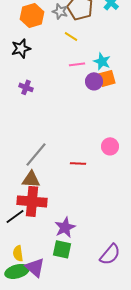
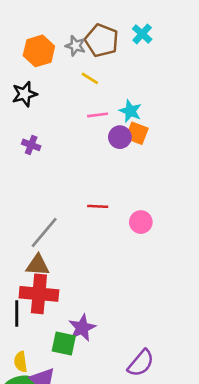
orange square: (107, 78) -> (137, 133), turned 36
red line: (78, 163) -> (98, 206), moved
black line: (15, 216) -> (17, 313), turned -54
green square: (62, 249) -> (64, 343), moved

